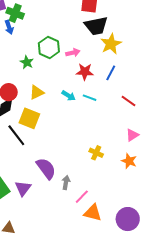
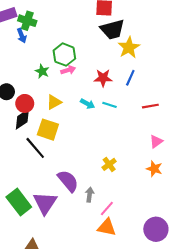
pink arrow: (73, 53) -> (68, 70), moved
red line: (129, 101) -> (150, 106), turned -42
yellow cross: (96, 153) -> (109, 164), moved, turned 32
purple triangle: (23, 188) -> (45, 203), size x1.4
orange triangle: (93, 213) -> (107, 227), moved

